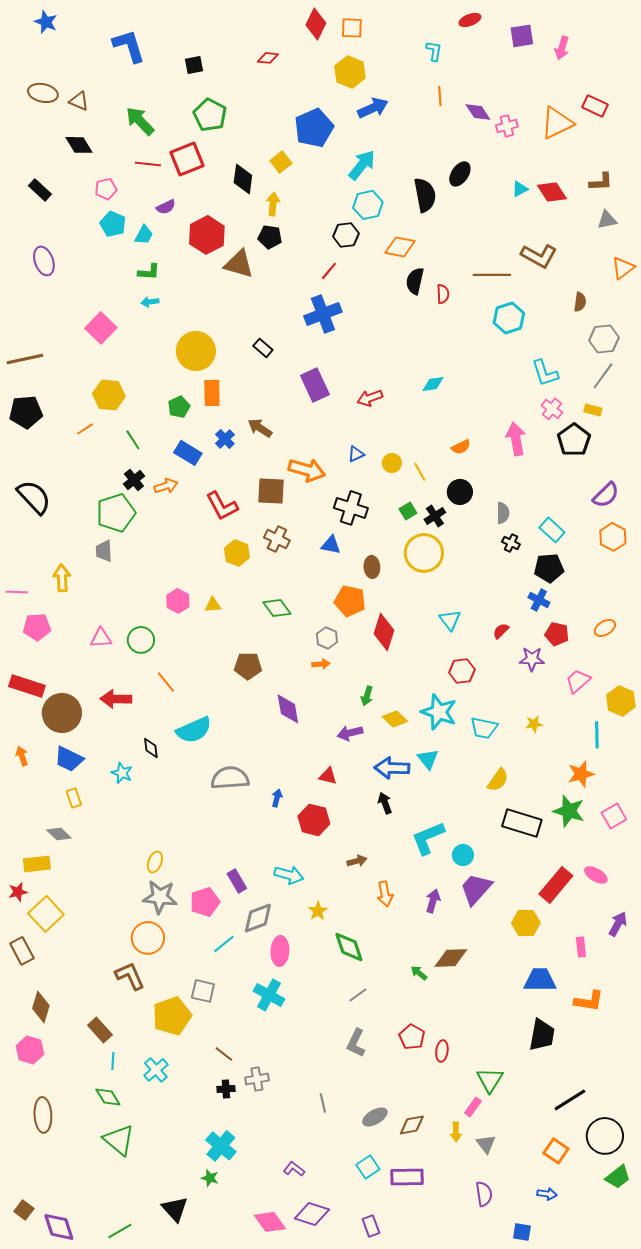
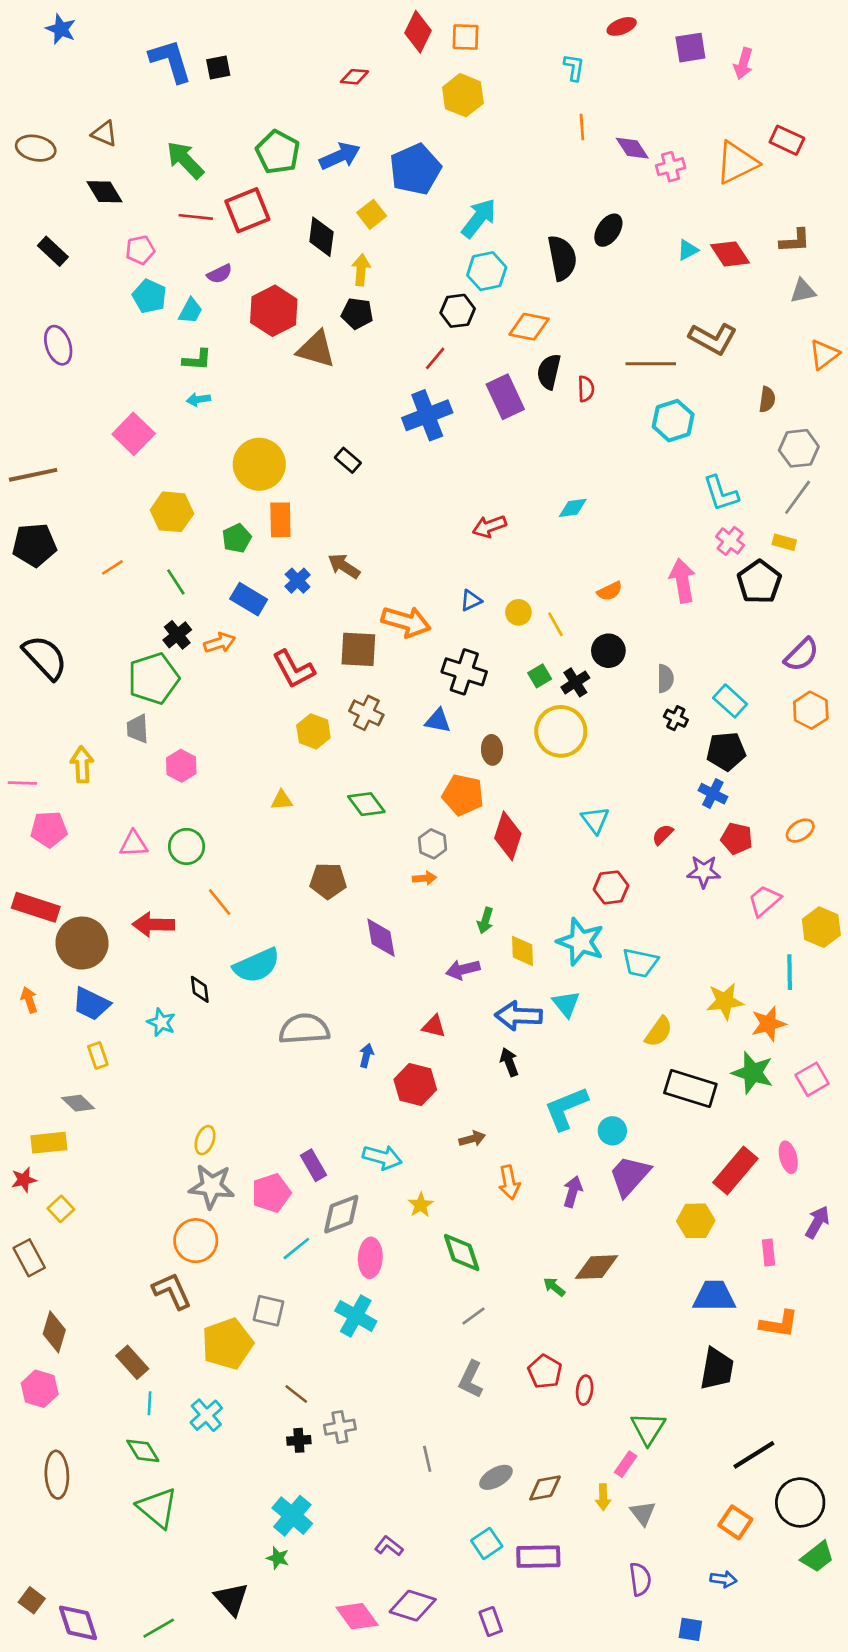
black square: (194, 65) -> (218, 67), moved
brown ellipse: (43, 93) -> (36, 148), moved
blue arrow: (373, 108) -> (340, 156), moved
purple rectangle: (315, 385) -> (505, 397), moved
yellow hexagon: (109, 395) -> (172, 512), moved
pink hexagon: (178, 601) -> (181, 766), moved
yellow diamond: (395, 719) -> (522, 951), turned 45
yellow star: (534, 724) -> (725, 1001), moved, size x1.6
pink ellipse: (596, 875) -> (788, 1157), turned 45
yellow square: (46, 914) -> (61, 1209), size x0.6

